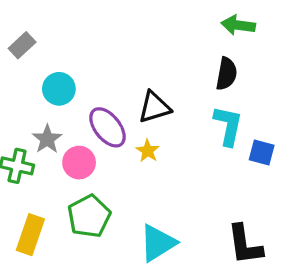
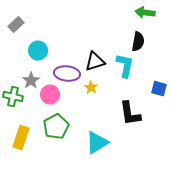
cyan L-shape: (228, 126) -> (125, 66), moved
purple ellipse: (107, 127) -> (67, 74), turned -45
black L-shape: (245, 245) -> (130, 114), moved

